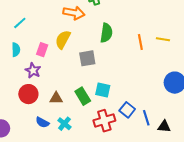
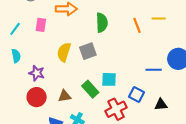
yellow semicircle: (63, 40) -> (64, 52), moved
pink rectangle: (42, 50) -> (41, 25), moved
blue line: (146, 118) -> (154, 70), moved, turned -63
black triangle: (164, 126) -> (161, 105), moved

